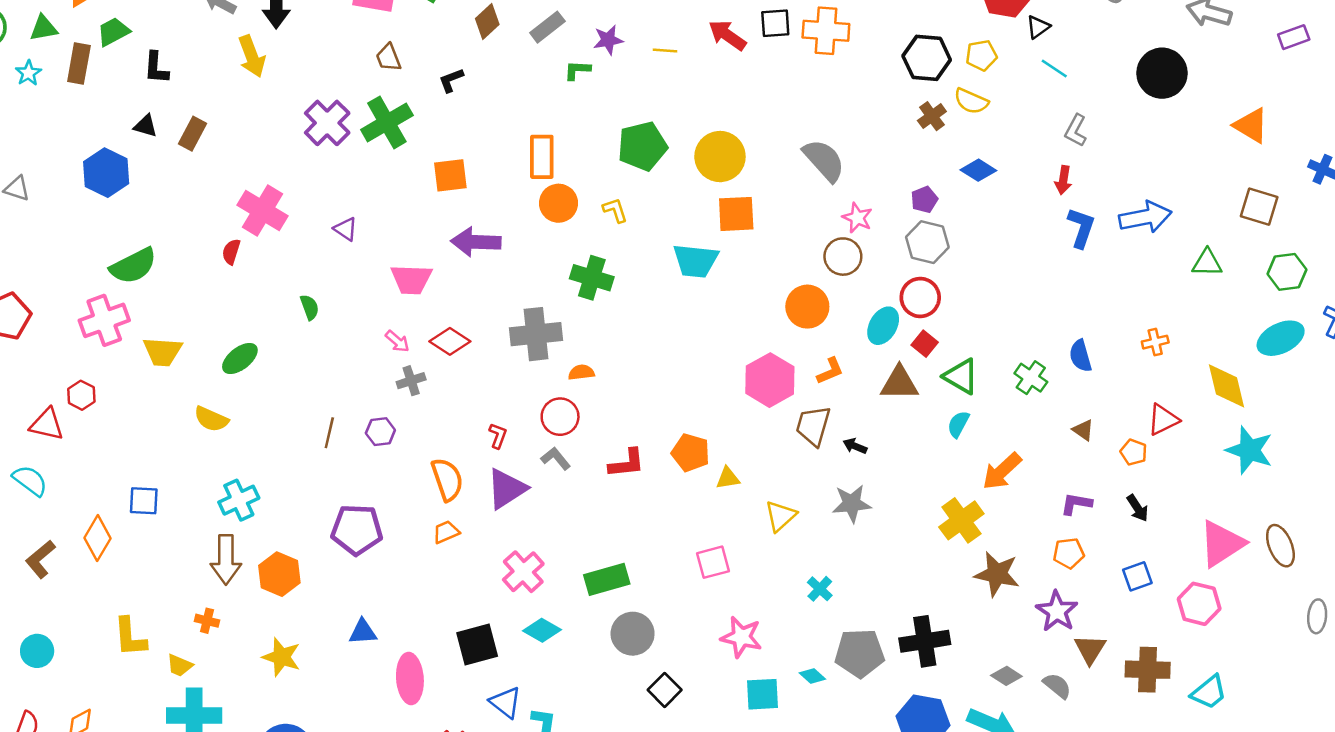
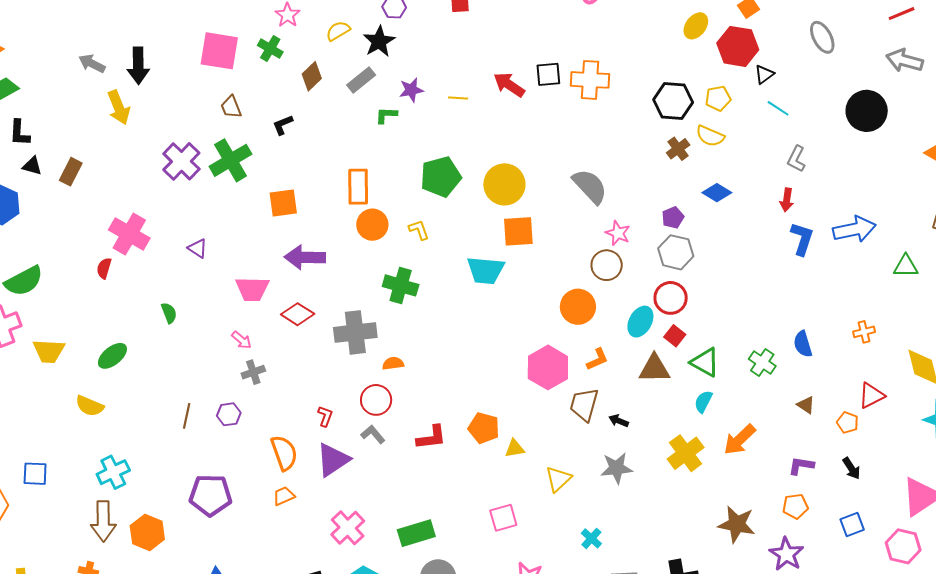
black L-shape: (156, 68) -> (19, 133), moved
red diamond: (450, 341) -> (298, 314), moved
yellow cross: (961, 520) -> (686, 453), moved

